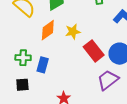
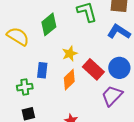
orange diamond: (48, 30) -> (69, 80), moved
blue rectangle: (43, 65) -> (42, 70), moved

